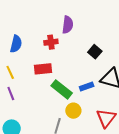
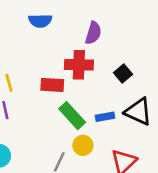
red cross: (51, 42) -> (79, 65), moved, size x1.5
blue semicircle: (16, 44) -> (40, 21), moved, turned 66

